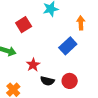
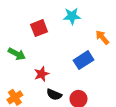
orange arrow: (81, 23) -> (102, 37), turned -48

